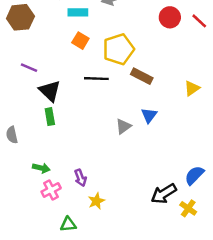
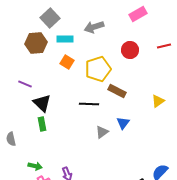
brown hexagon: (20, 17) -> (36, 43), moved
red circle: (170, 17) -> (130, 50), moved
red line: (199, 21) -> (164, 46), turned -56
black line: (96, 79) -> (89, 104), moved

